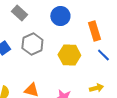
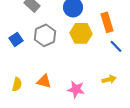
yellow hexagon: (69, 55) -> (81, 33), moved

